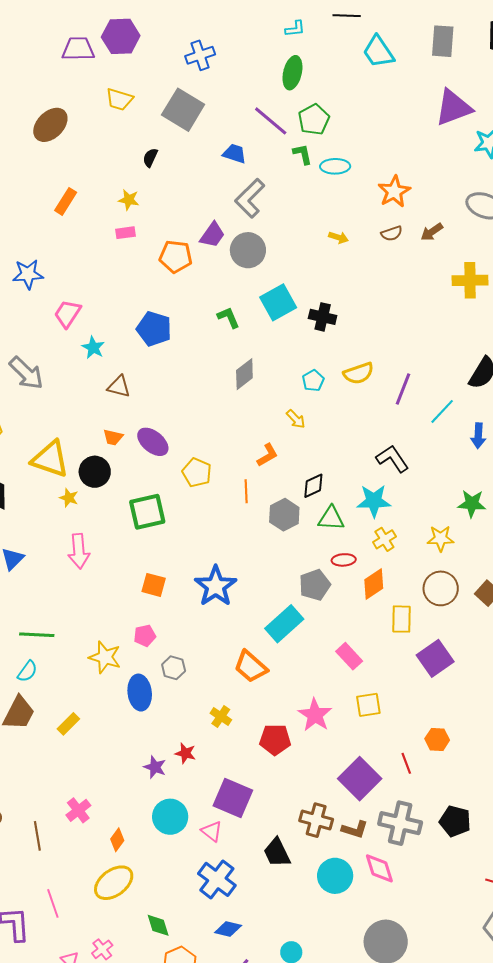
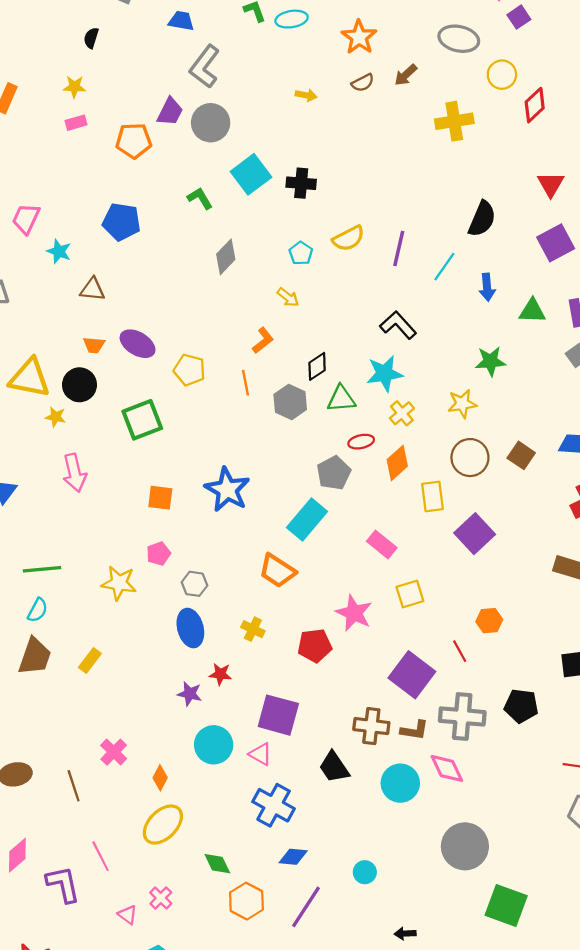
blue ellipse: (140, 693) -> (190, 628), moved

